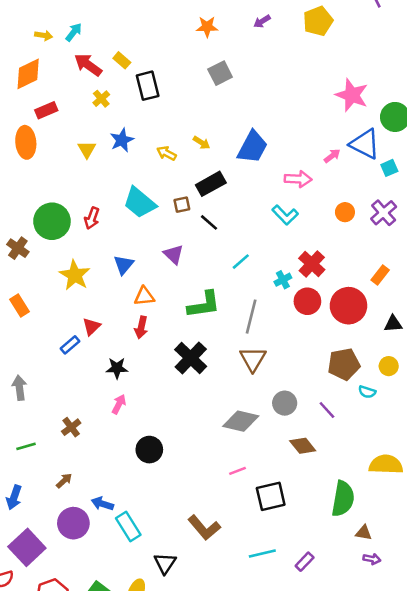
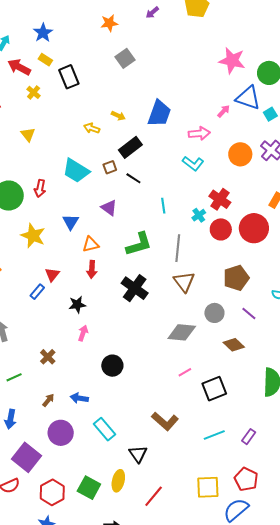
blue star: (122, 140) -> (43, 33), moved
orange circle: (345, 212) -> (240, 154), size x1.5
cyan line: (241, 262) -> (163, 206), turned -49
brown pentagon: (344, 364) -> (236, 278), moved
blue arrow: (102, 504) -> (79, 398), moved

